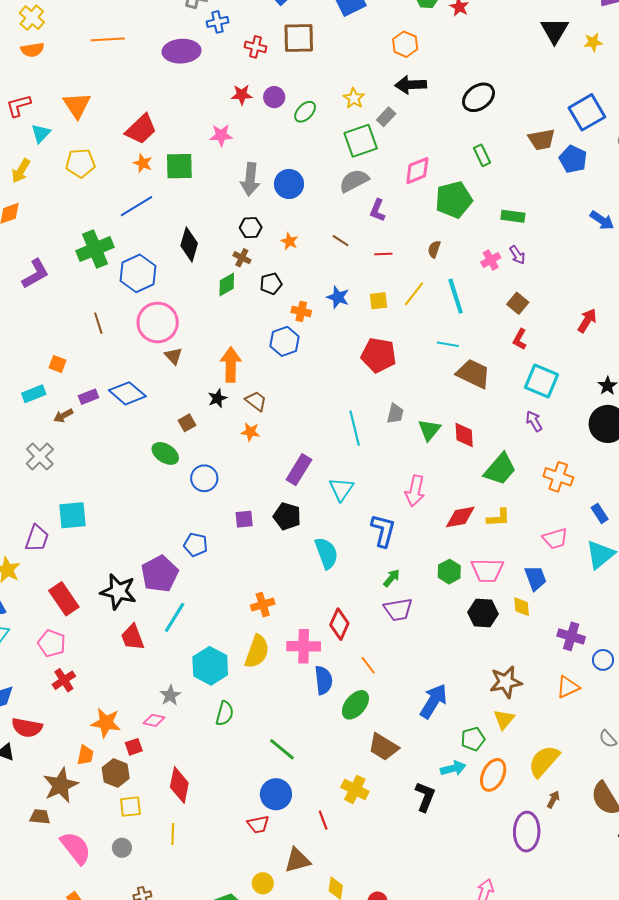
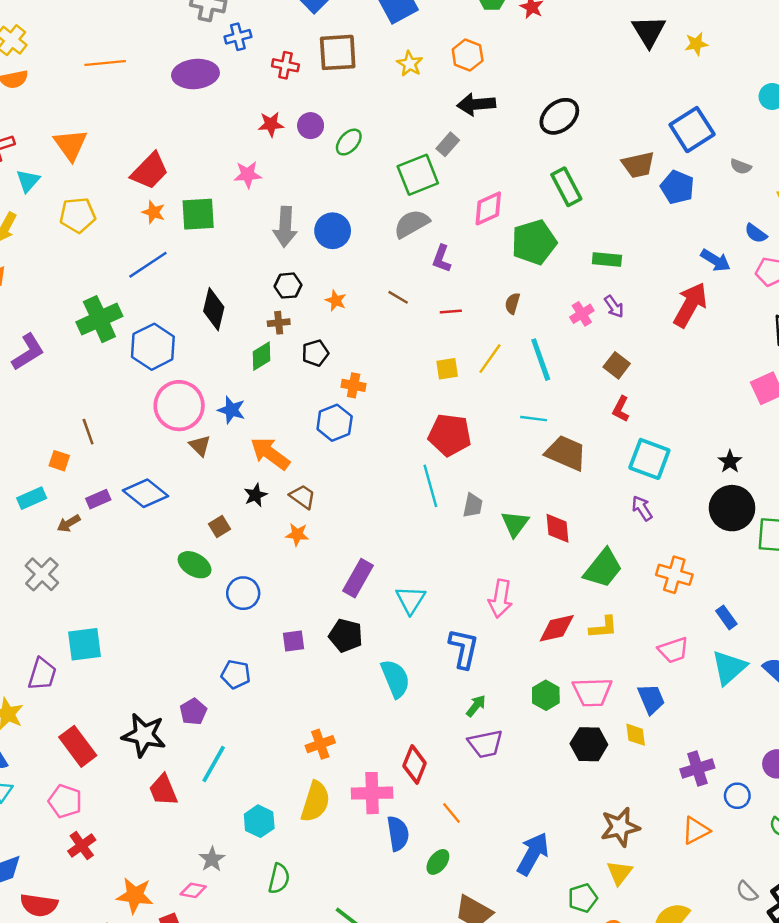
yellow star: (354, 98) -> (410, 64), moved
green rectangle: (482, 155) -> (566, 187), size x1.4
brown cross: (242, 258) -> (279, 323), turned -30
blue star: (338, 297) -> (232, 410), moved
red arrow: (587, 321) -> (690, 305), moved, size x1.5
brown line: (98, 323) -> (88, 432), moved
orange arrow: (231, 365) -> (270, 453), turned -52
cyan line: (355, 428) -> (430, 486), moved
purple pentagon: (160, 574) -> (193, 712), size x0.6
purple cross: (571, 636) -> (697, 768), turned -32
cyan hexagon: (210, 666) -> (259, 821), size x0.7
green ellipse: (355, 705) -> (438, 862), size x0.7

